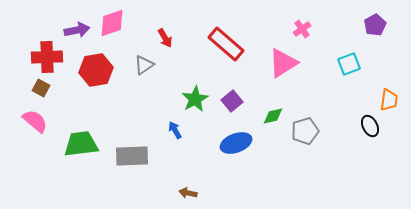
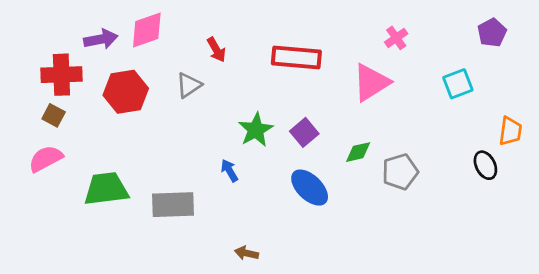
red rectangle: (226, 44) -> (296, 58), turned -36
pink semicircle: (35, 121) -> (46, 159), turned -68
blue ellipse: (236, 143) -> (310, 188), turned 64

